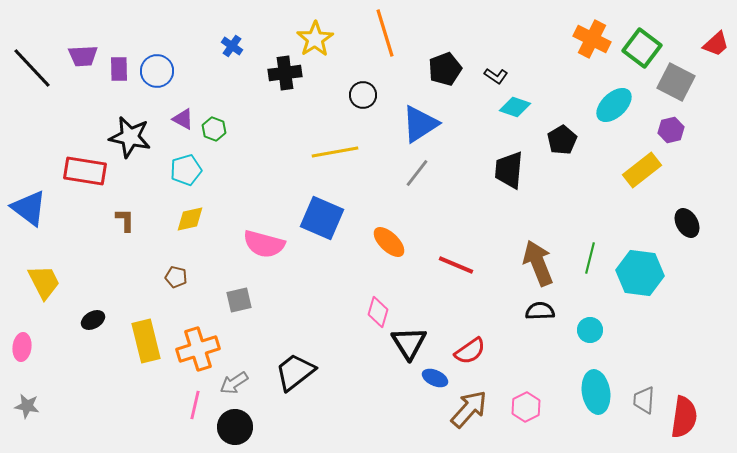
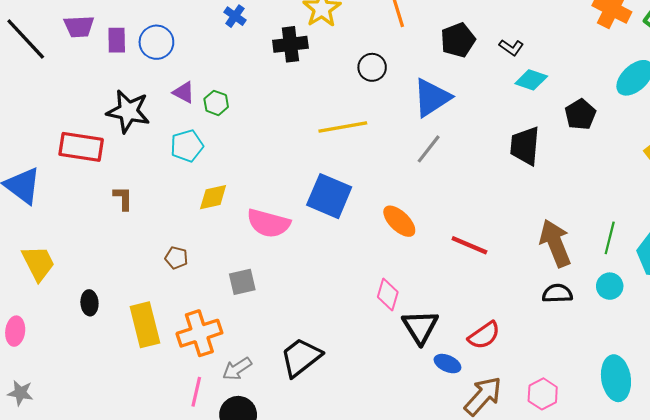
yellow diamond: (190, 219) -> (213, 197), moved
black ellipse: (93, 320) -> (89, 303), turned -65
cyan circle: (590, 330) -> (610, 286), moved

